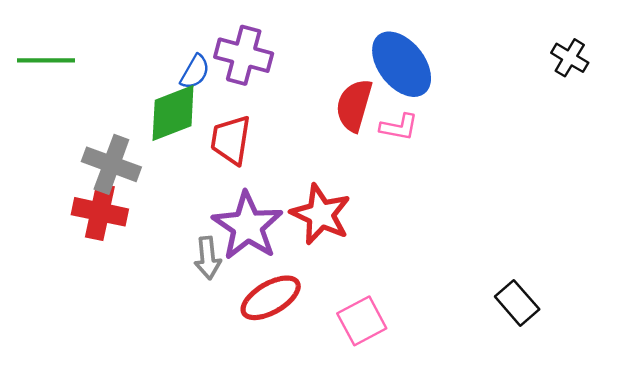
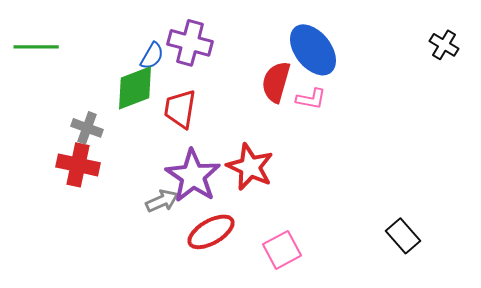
gray cross: (111, 164) -> (87, 128), size x0.7
gray arrow: (208, 258) -> (162, 201), turned -108

